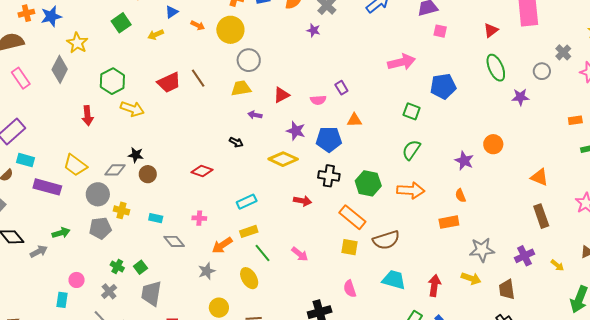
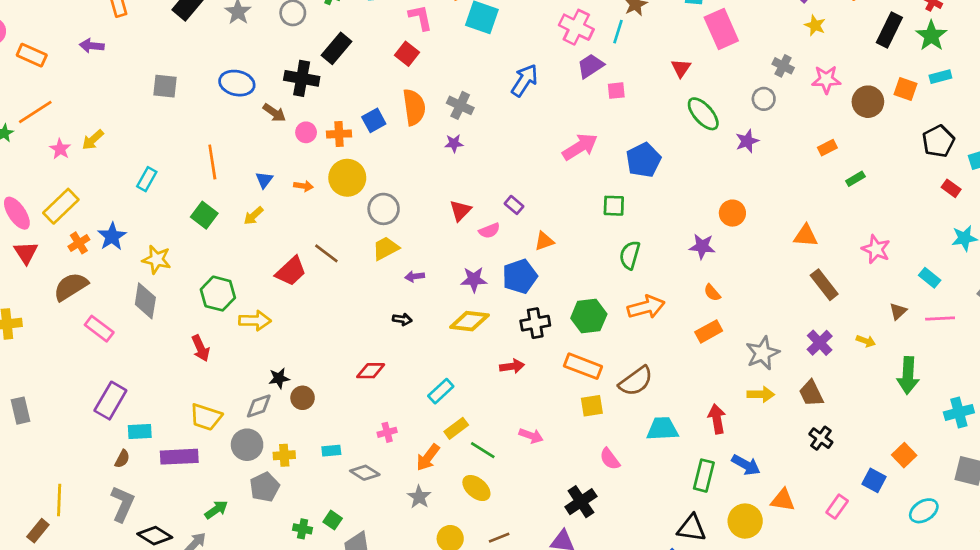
red triangle: (281, 95) -> (460, 211), moved

